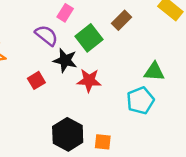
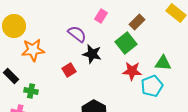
pink rectangle: (65, 13) -> (101, 16), moved
green square: (89, 38) -> (126, 43), moved
red star: (89, 80) -> (132, 71), moved

